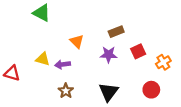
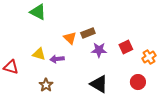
brown rectangle: (116, 32) -> (88, 33), moved
brown star: (66, 91) -> (46, 85), moved
black triangle: (109, 92) -> (99, 84), turned -36

